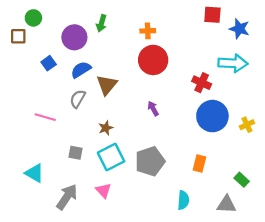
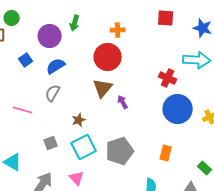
red square: (212, 15) -> (166, 18), moved
red circle: (153, 60) -> (108, 57), moved
brown triangle: (107, 85) -> (103, 88), moved
gray square: (75, 153) -> (51, 143), turned -32

